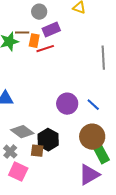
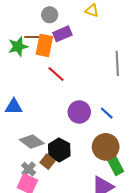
orange rectangle: (34, 41) -> (44, 45), size x1.5
red line: (45, 49) -> (56, 74), moved, turned 60
brown square: (37, 151) -> (48, 162), turned 32
gray cross: (10, 152) -> (29, 169), moved

